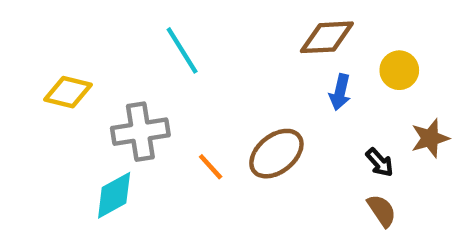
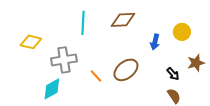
brown diamond: (327, 37) -> (123, 20), moved
cyan line: (182, 50) -> (83, 23), turned 35

